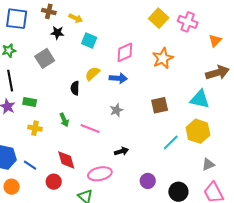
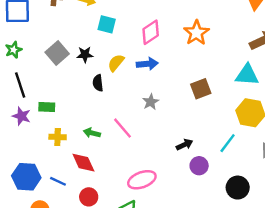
black star: (57, 33) -> (85, 54), moved
green arrow: (64, 120) -> (92, 133), moved, turned 136
pink line: (90, 129) -> (123, 128), turned 36
cyan line: (171, 142) -> (228, 143), moved
black arrow: (121, 151) -> (185, 145), moved
red diamond: (66, 160) -> (83, 163), moved
purple circle: (148, 181) -> (199, 166), moved

